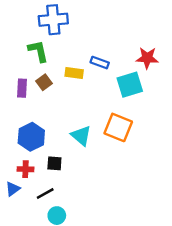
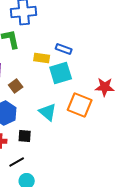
red star: (147, 58) -> (105, 87), moved
brown square: (44, 82) -> (16, 86), moved
cyan square: (130, 85) -> (61, 73), moved

